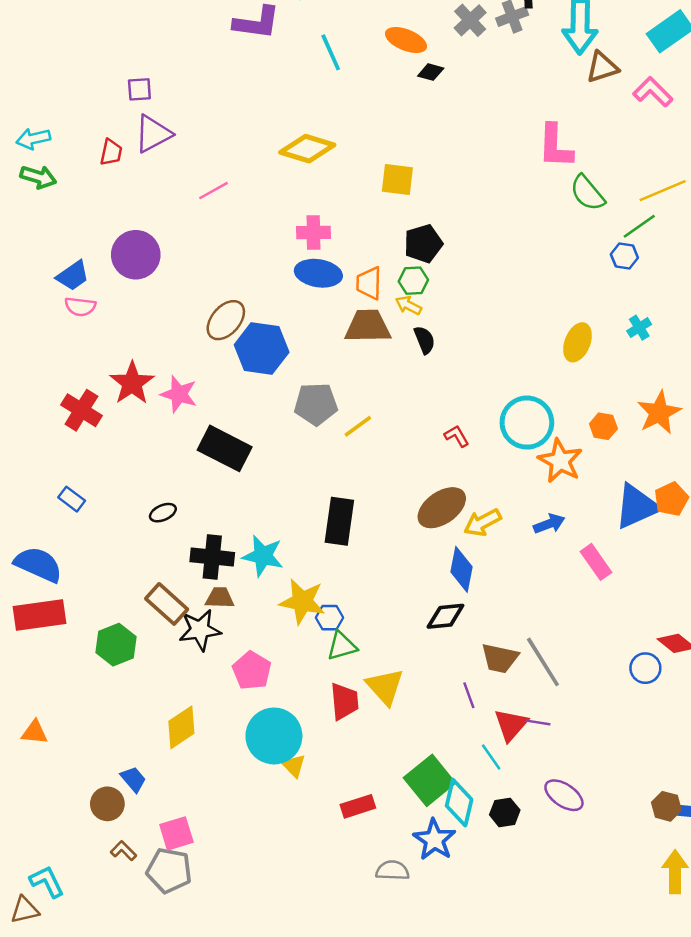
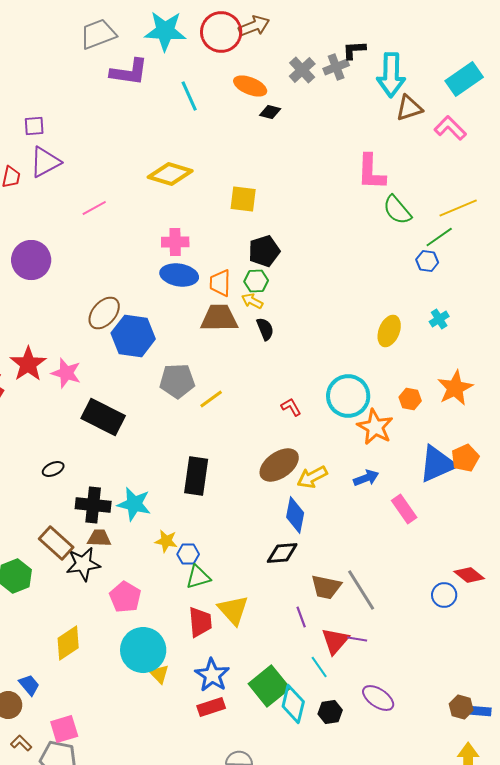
yellow star: (302, 601) -> (166, 541), size x0.6
blue star: (434, 840) -> (212, 675), moved

